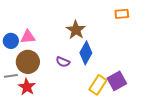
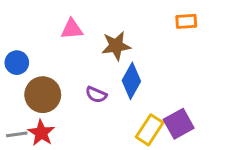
brown star: (76, 30) -> (116, 46), turned 30
pink triangle: (28, 37) -> (72, 29), moved
gray line: (11, 76) -> (17, 134), moved

